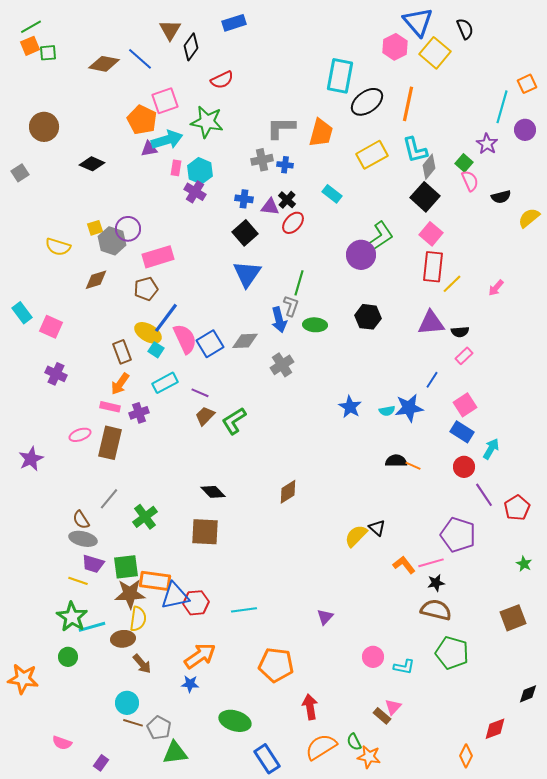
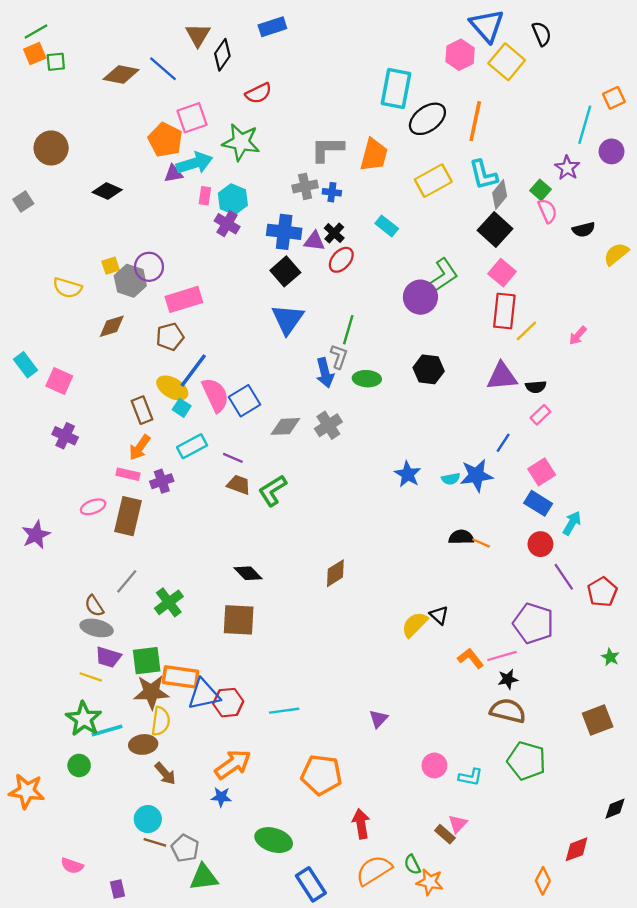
blue cross: (244, 199) -> (284, 232), size x1.6
gray diamond: (245, 341) -> (285, 426), moved
brown trapezoid: (205, 416) -> (239, 485), turned 65
purple rectangle: (101, 763) -> (118, 889), turned -49

